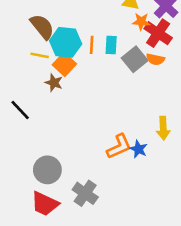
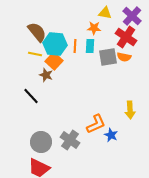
orange star: (141, 22) -> (94, 28), moved
gray square: (135, 59) -> (108, 57), turned 30
black line: (20, 110) -> (31, 96), moved
blue star: (138, 149) -> (111, 135), moved
gray cross: (85, 193) -> (70, 140), moved

